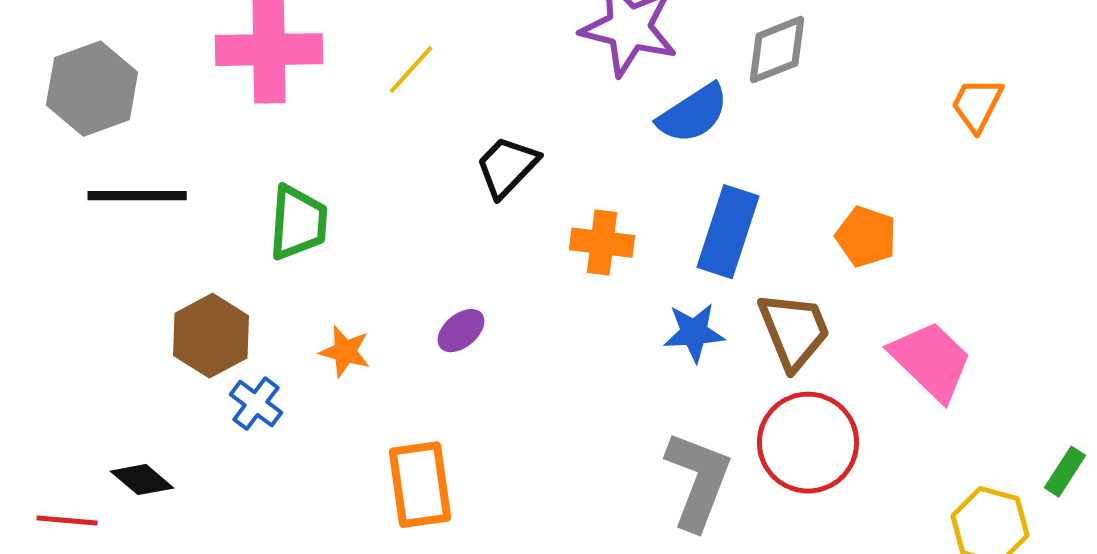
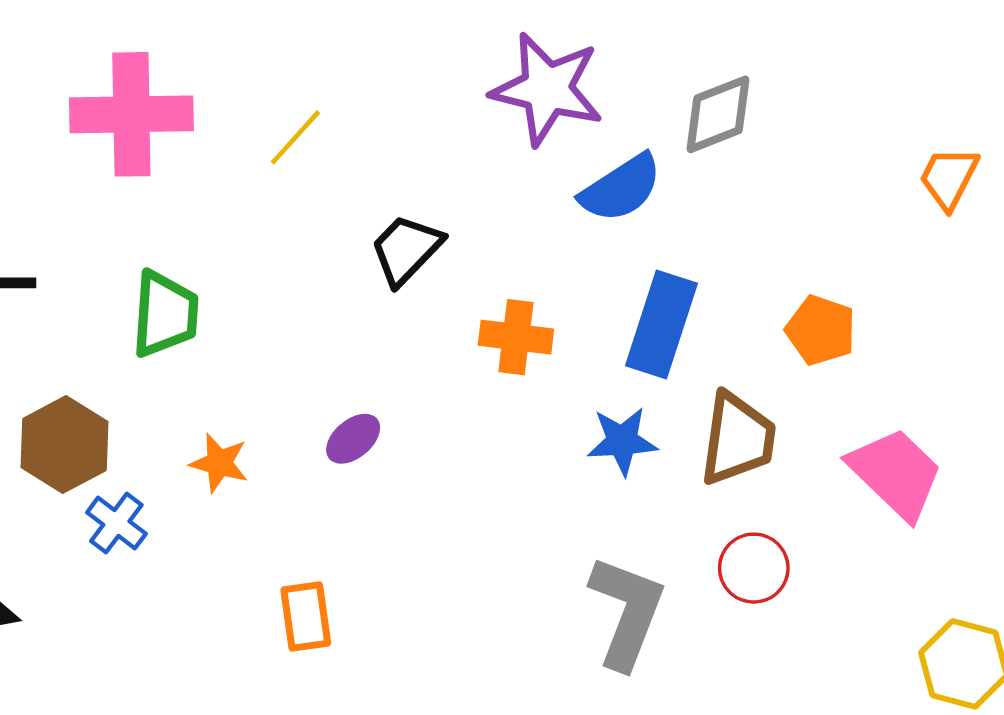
brown trapezoid: (794, 331) -> (738, 439), turned 30
red circle: (808, 443) -> (754, 568), size x0.6
orange rectangle: (420, 485) -> (306, 617), size x0.7

